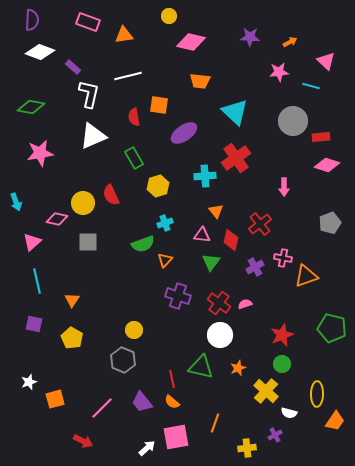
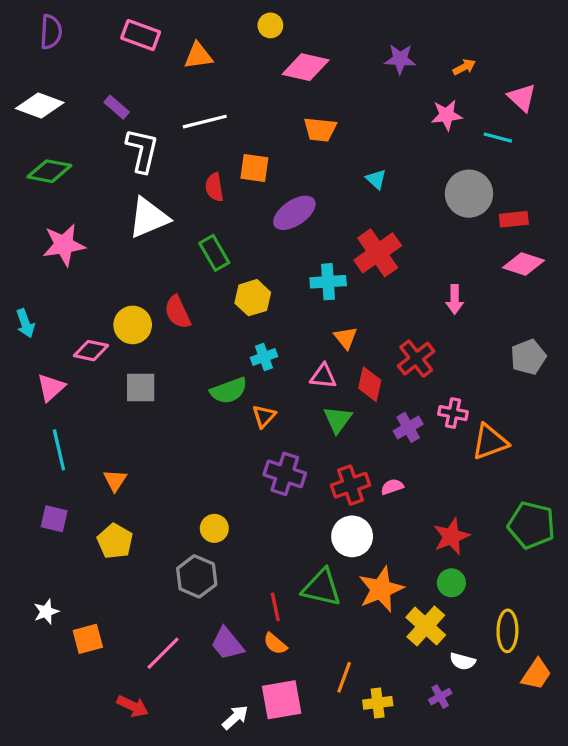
white diamond: (40, 52) -> (40, 106), moved
cyan triangle: (235, 112) -> (376, 179), size x0.5
red cross: (219, 303) -> (350, 485), turned 35
orange star: (238, 368) -> (381, 589), size x1.8
yellow cross: (247, 448) -> (378, 703), moved

